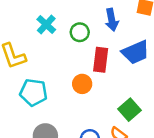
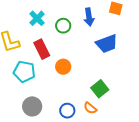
red rectangle: (101, 60) -> (42, 49), moved, turned -36

